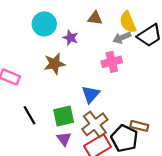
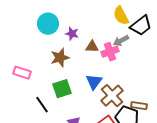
brown triangle: (95, 18) -> (92, 47), moved
gray arrow: (122, 38) -> (121, 41), moved
green square: (64, 116) -> (62, 89), moved
brown cross: (95, 124) -> (112, 96), moved

